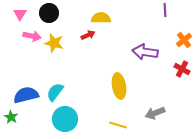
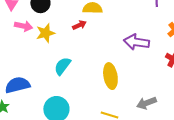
yellow star: (54, 43) -> (45, 33), turned -30
cyan semicircle: (55, 92) -> (62, 66), moved

